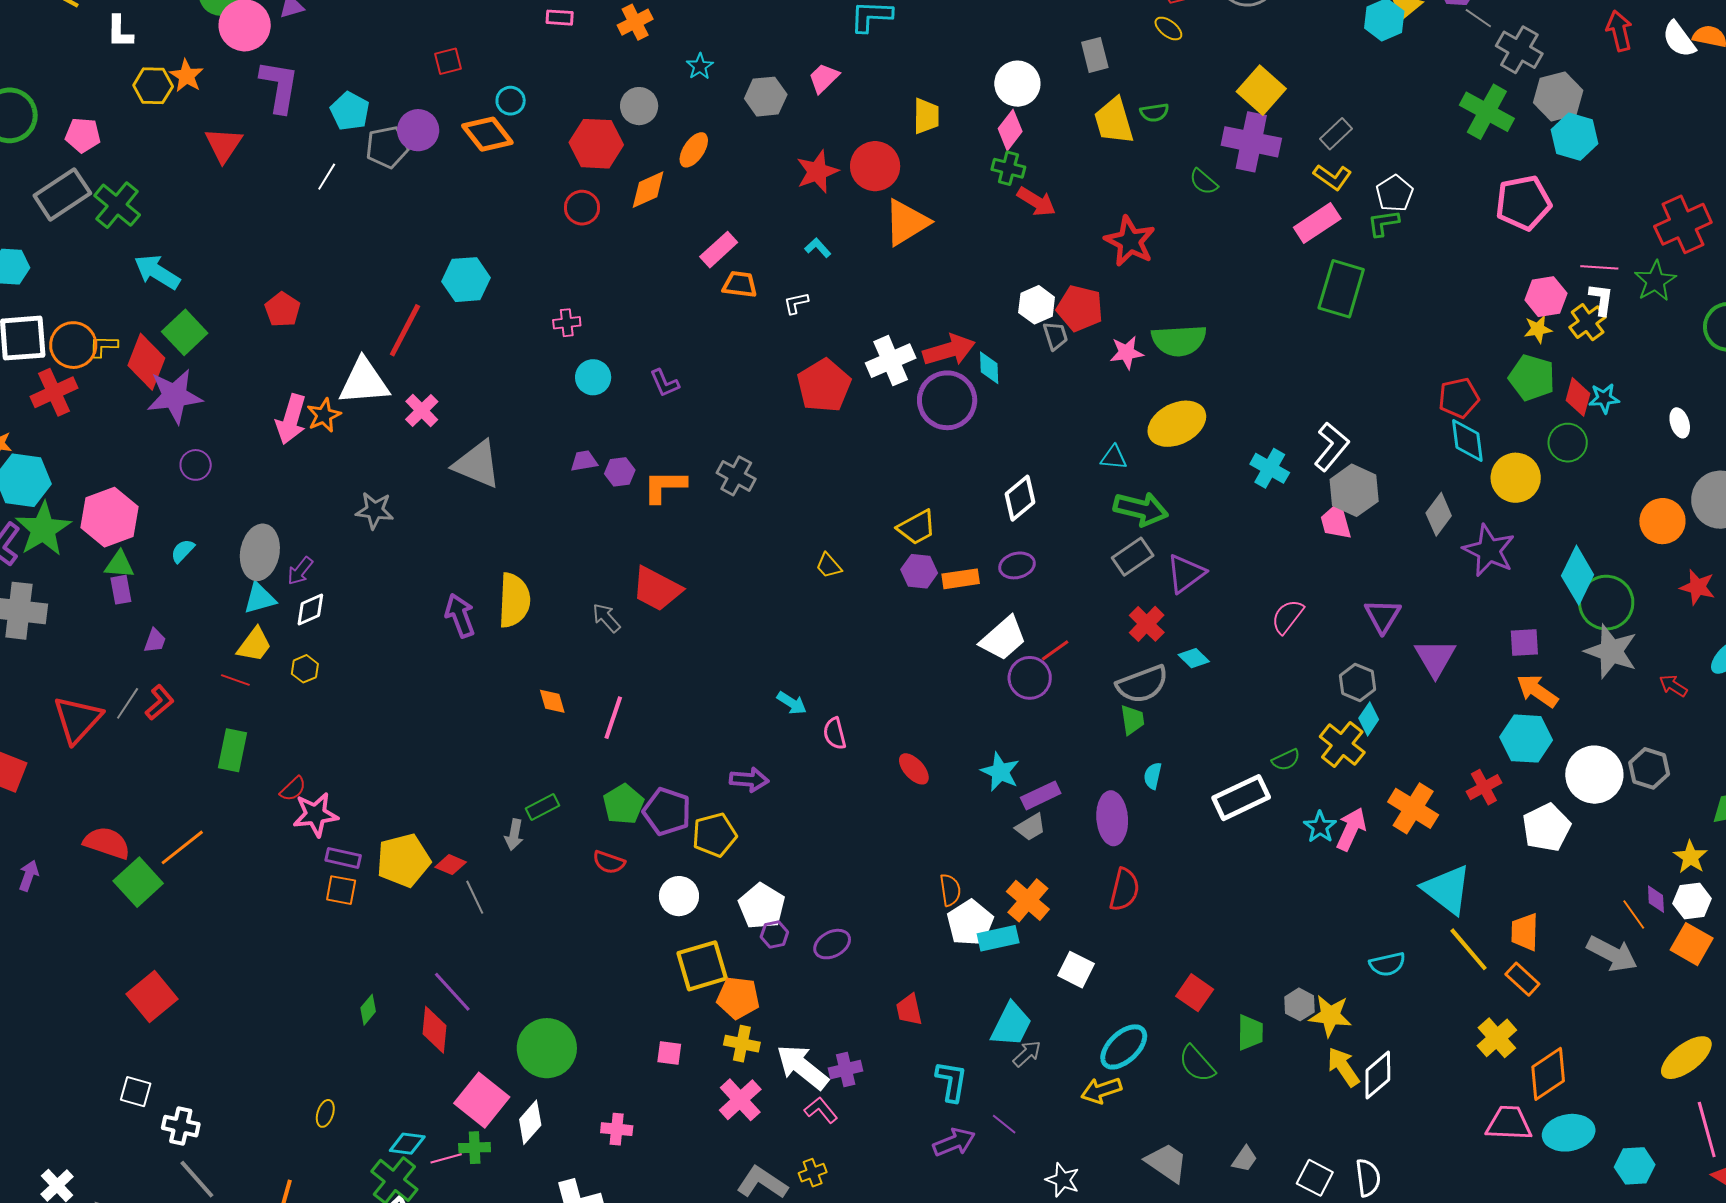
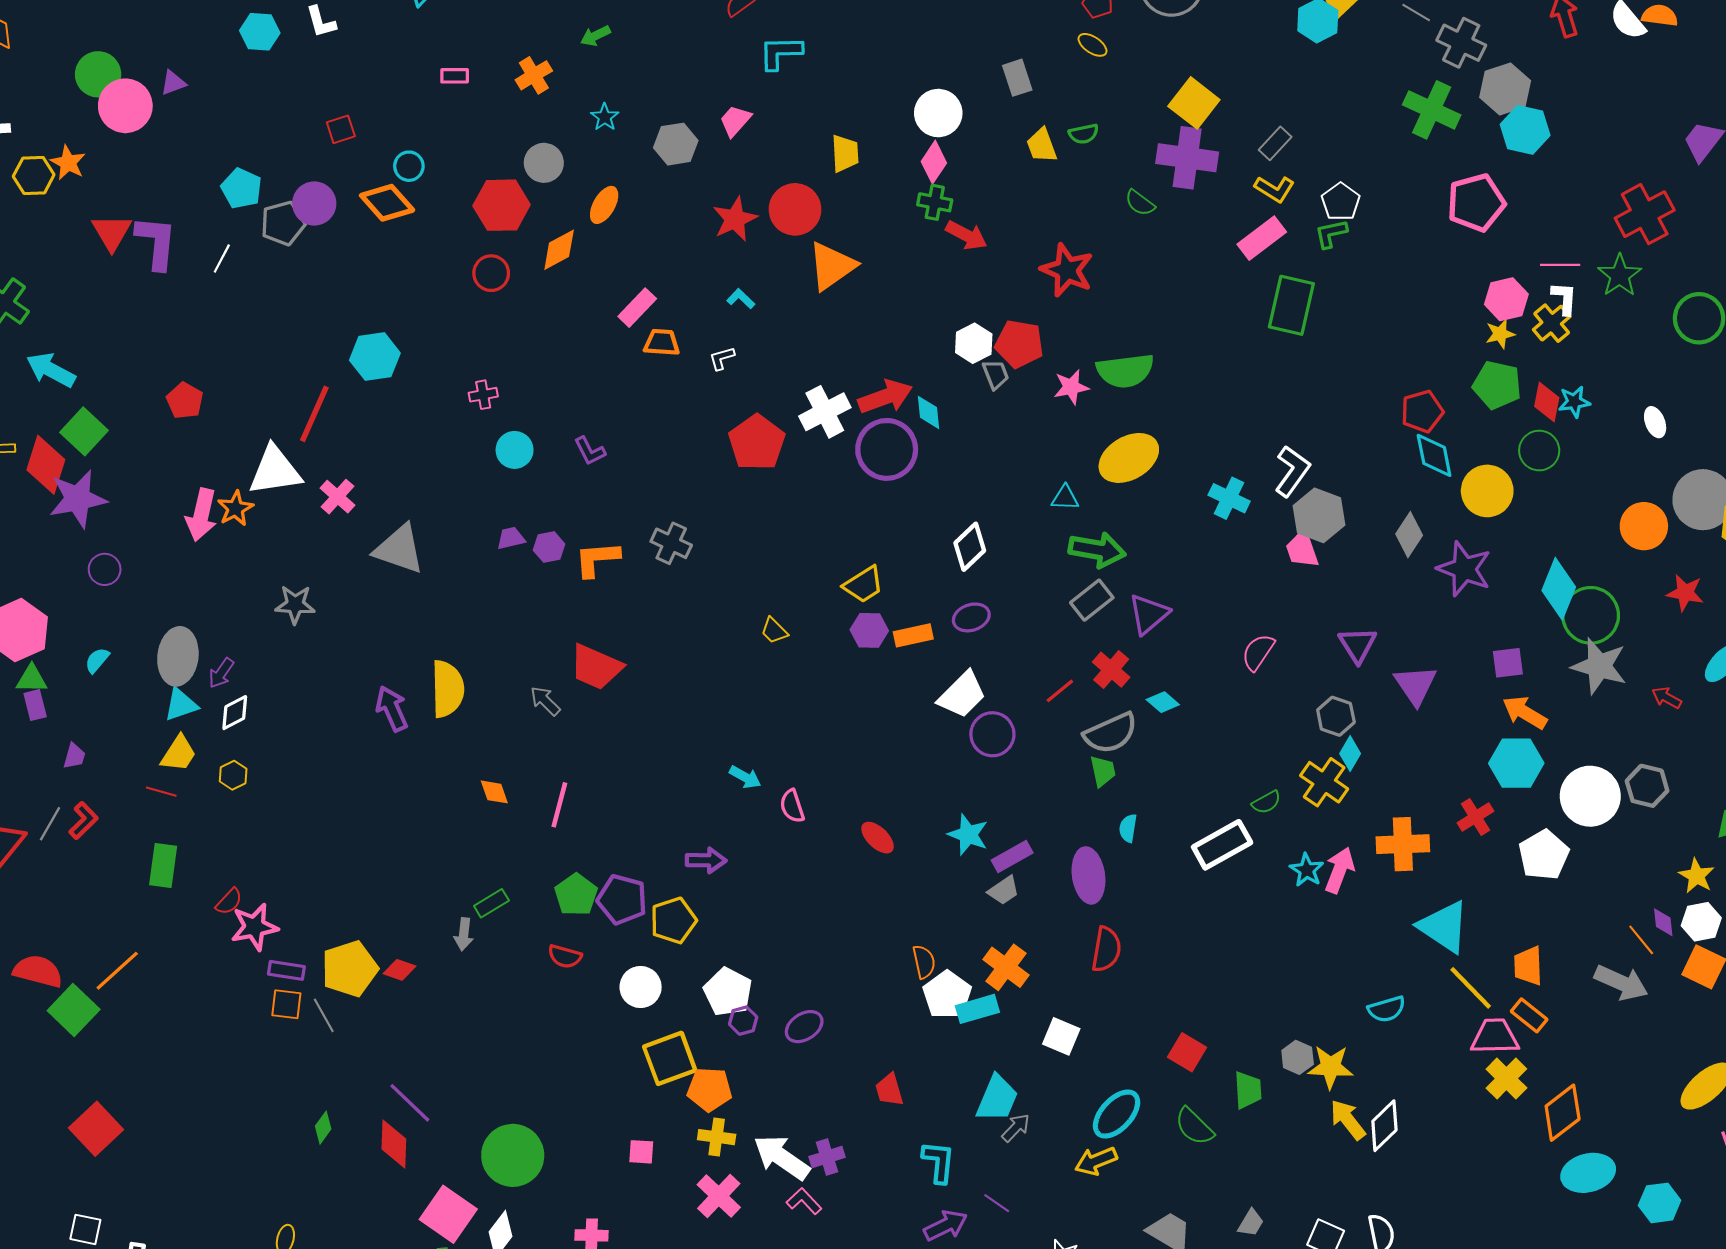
purple L-shape: (279, 86) -> (156, 242), moved
yellow trapezoid: (1114, 121) -> (1042, 145), size x0.7
red line: (1055, 650) -> (1060, 691), moved
orange cross: (1413, 808) -> (1403, 844), turned -30
gray line: (475, 897) -> (324, 1015), moved
pink trapezoid: (1509, 1123) -> (1495, 1037), moved

